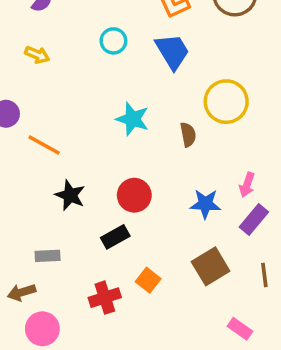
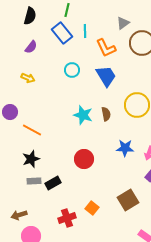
brown semicircle: (188, 135) -> (106, 114), moved
black star: (70, 195) -> (31, 159), moved, turned 30
blue star: (205, 204) -> (125, 148), moved
black rectangle: (115, 237) -> (53, 183), moved
gray rectangle: (48, 256) -> (34, 181), moved

